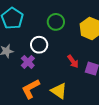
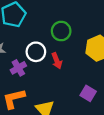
red arrow: (73, 61) -> (57, 61), moved

